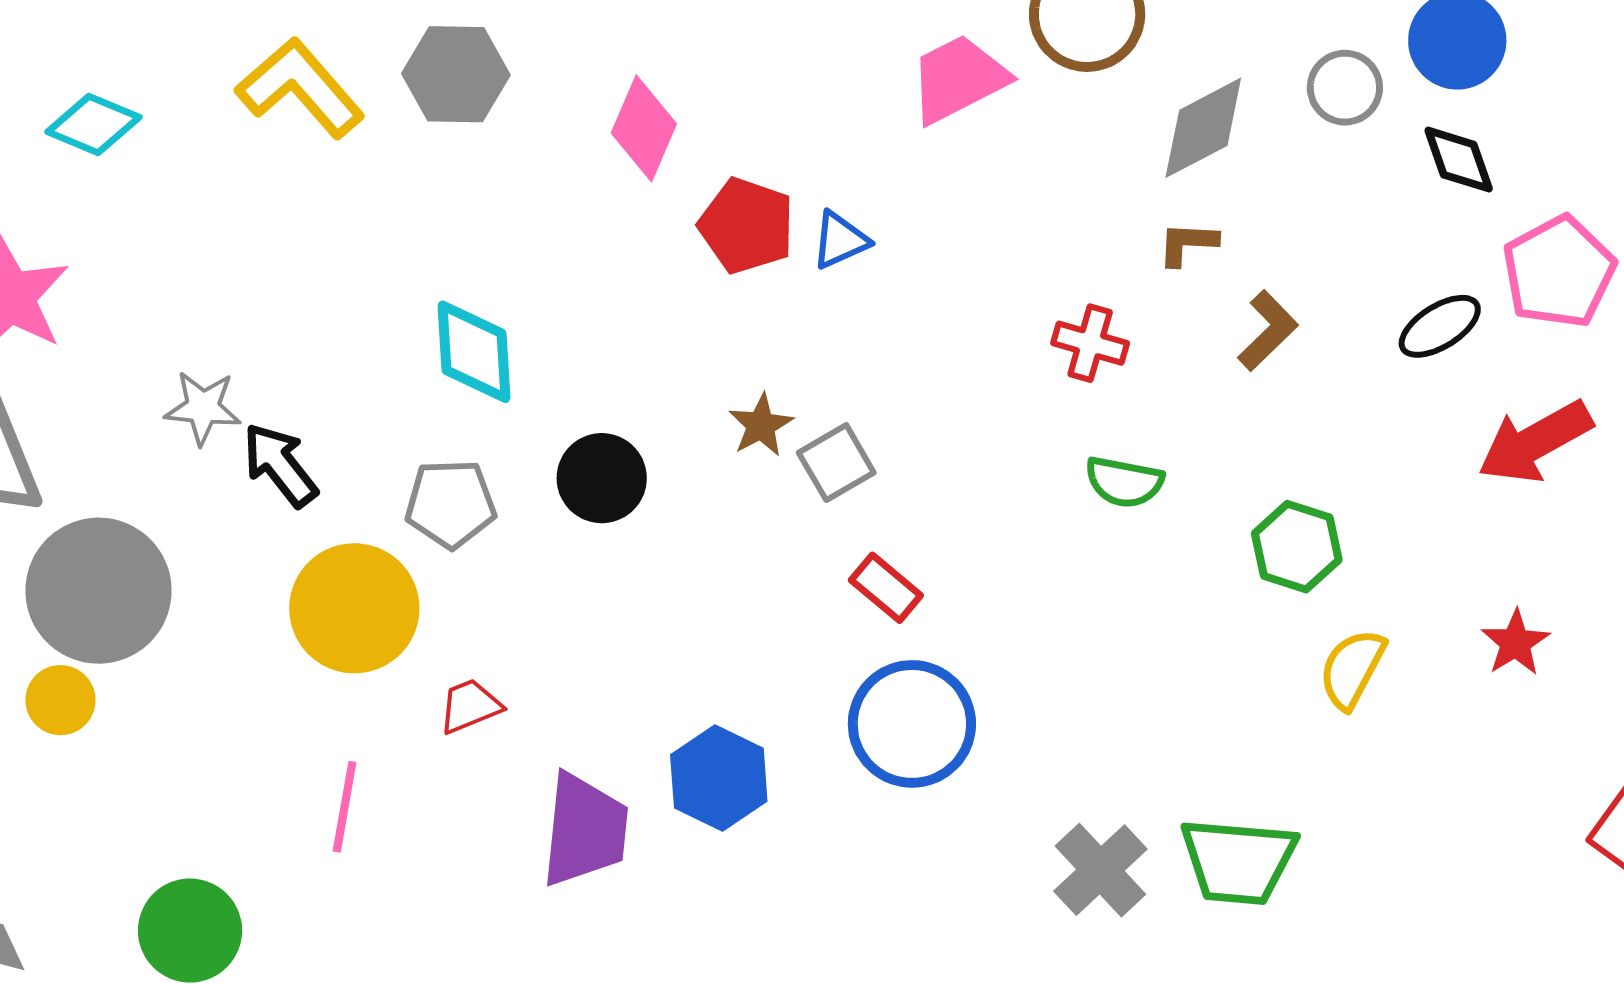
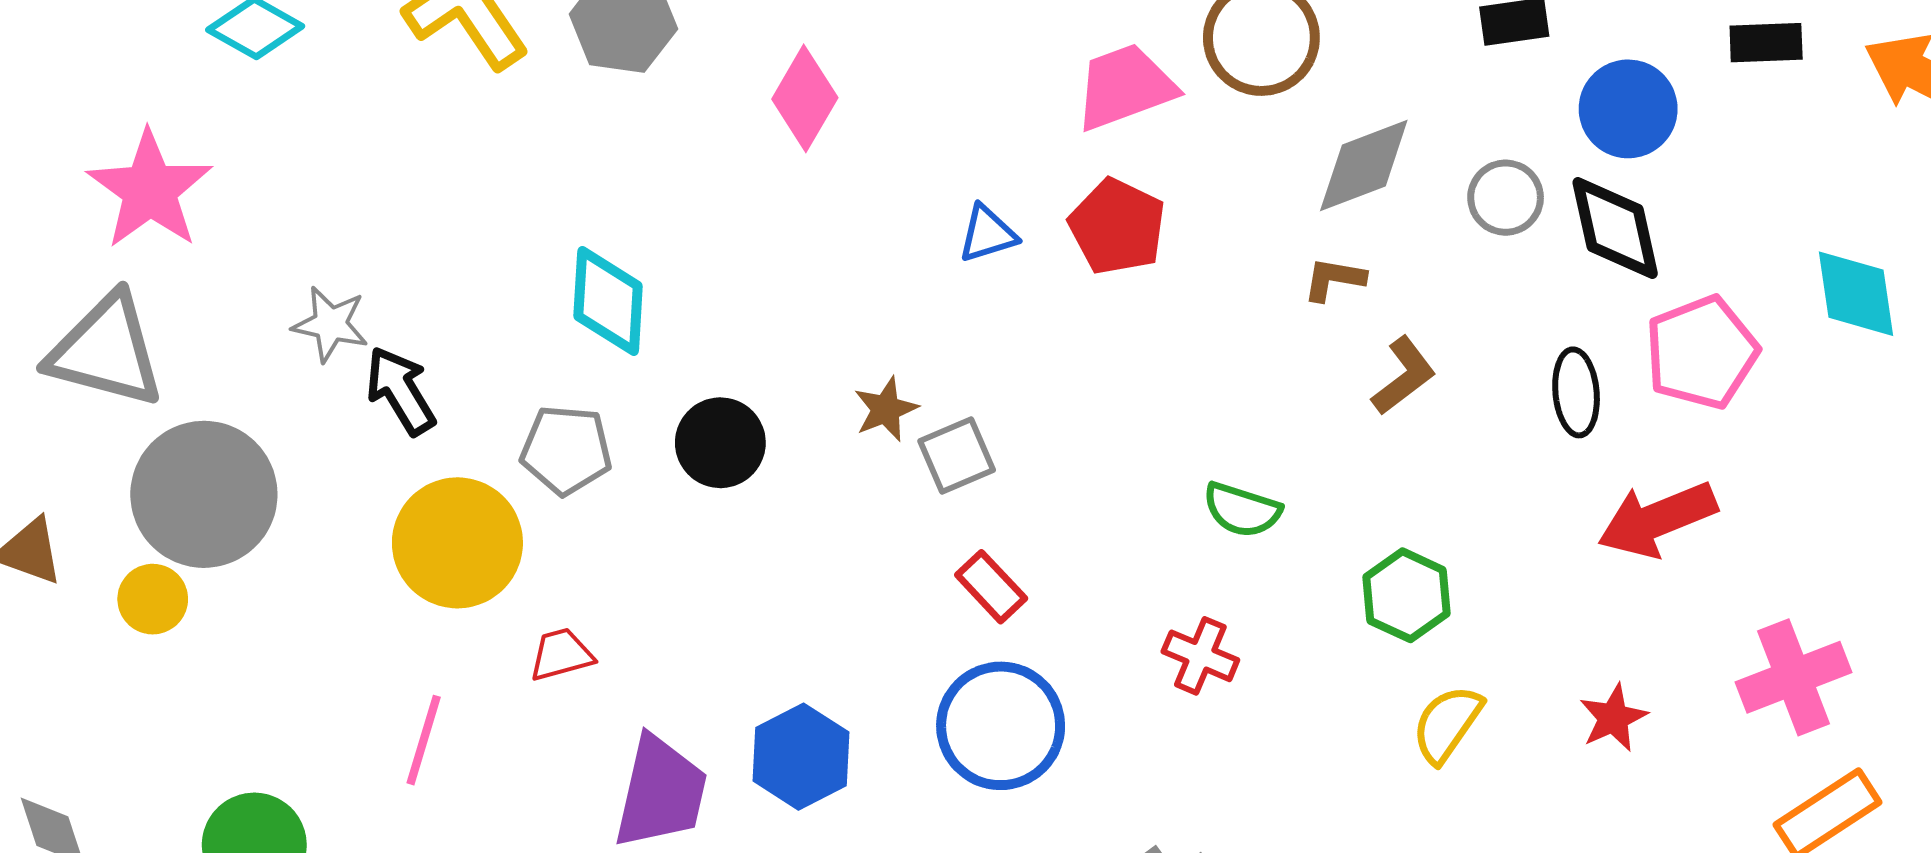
gray circle: (1345, 88) -> (1506, 198), moved
black diamond: (1459, 160) -> (1615, 228), size x1.4
red pentagon: (747, 226) -> (1117, 227), moved
black ellipse: (1440, 326) -> (1576, 392), turned -70
red cross: (1090, 343) -> (1200, 656), moved

